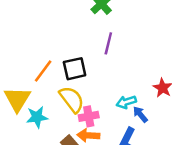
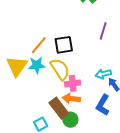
purple line: (108, 43) -> (103, 31), moved
cyan star: (37, 117) -> (37, 65), moved

